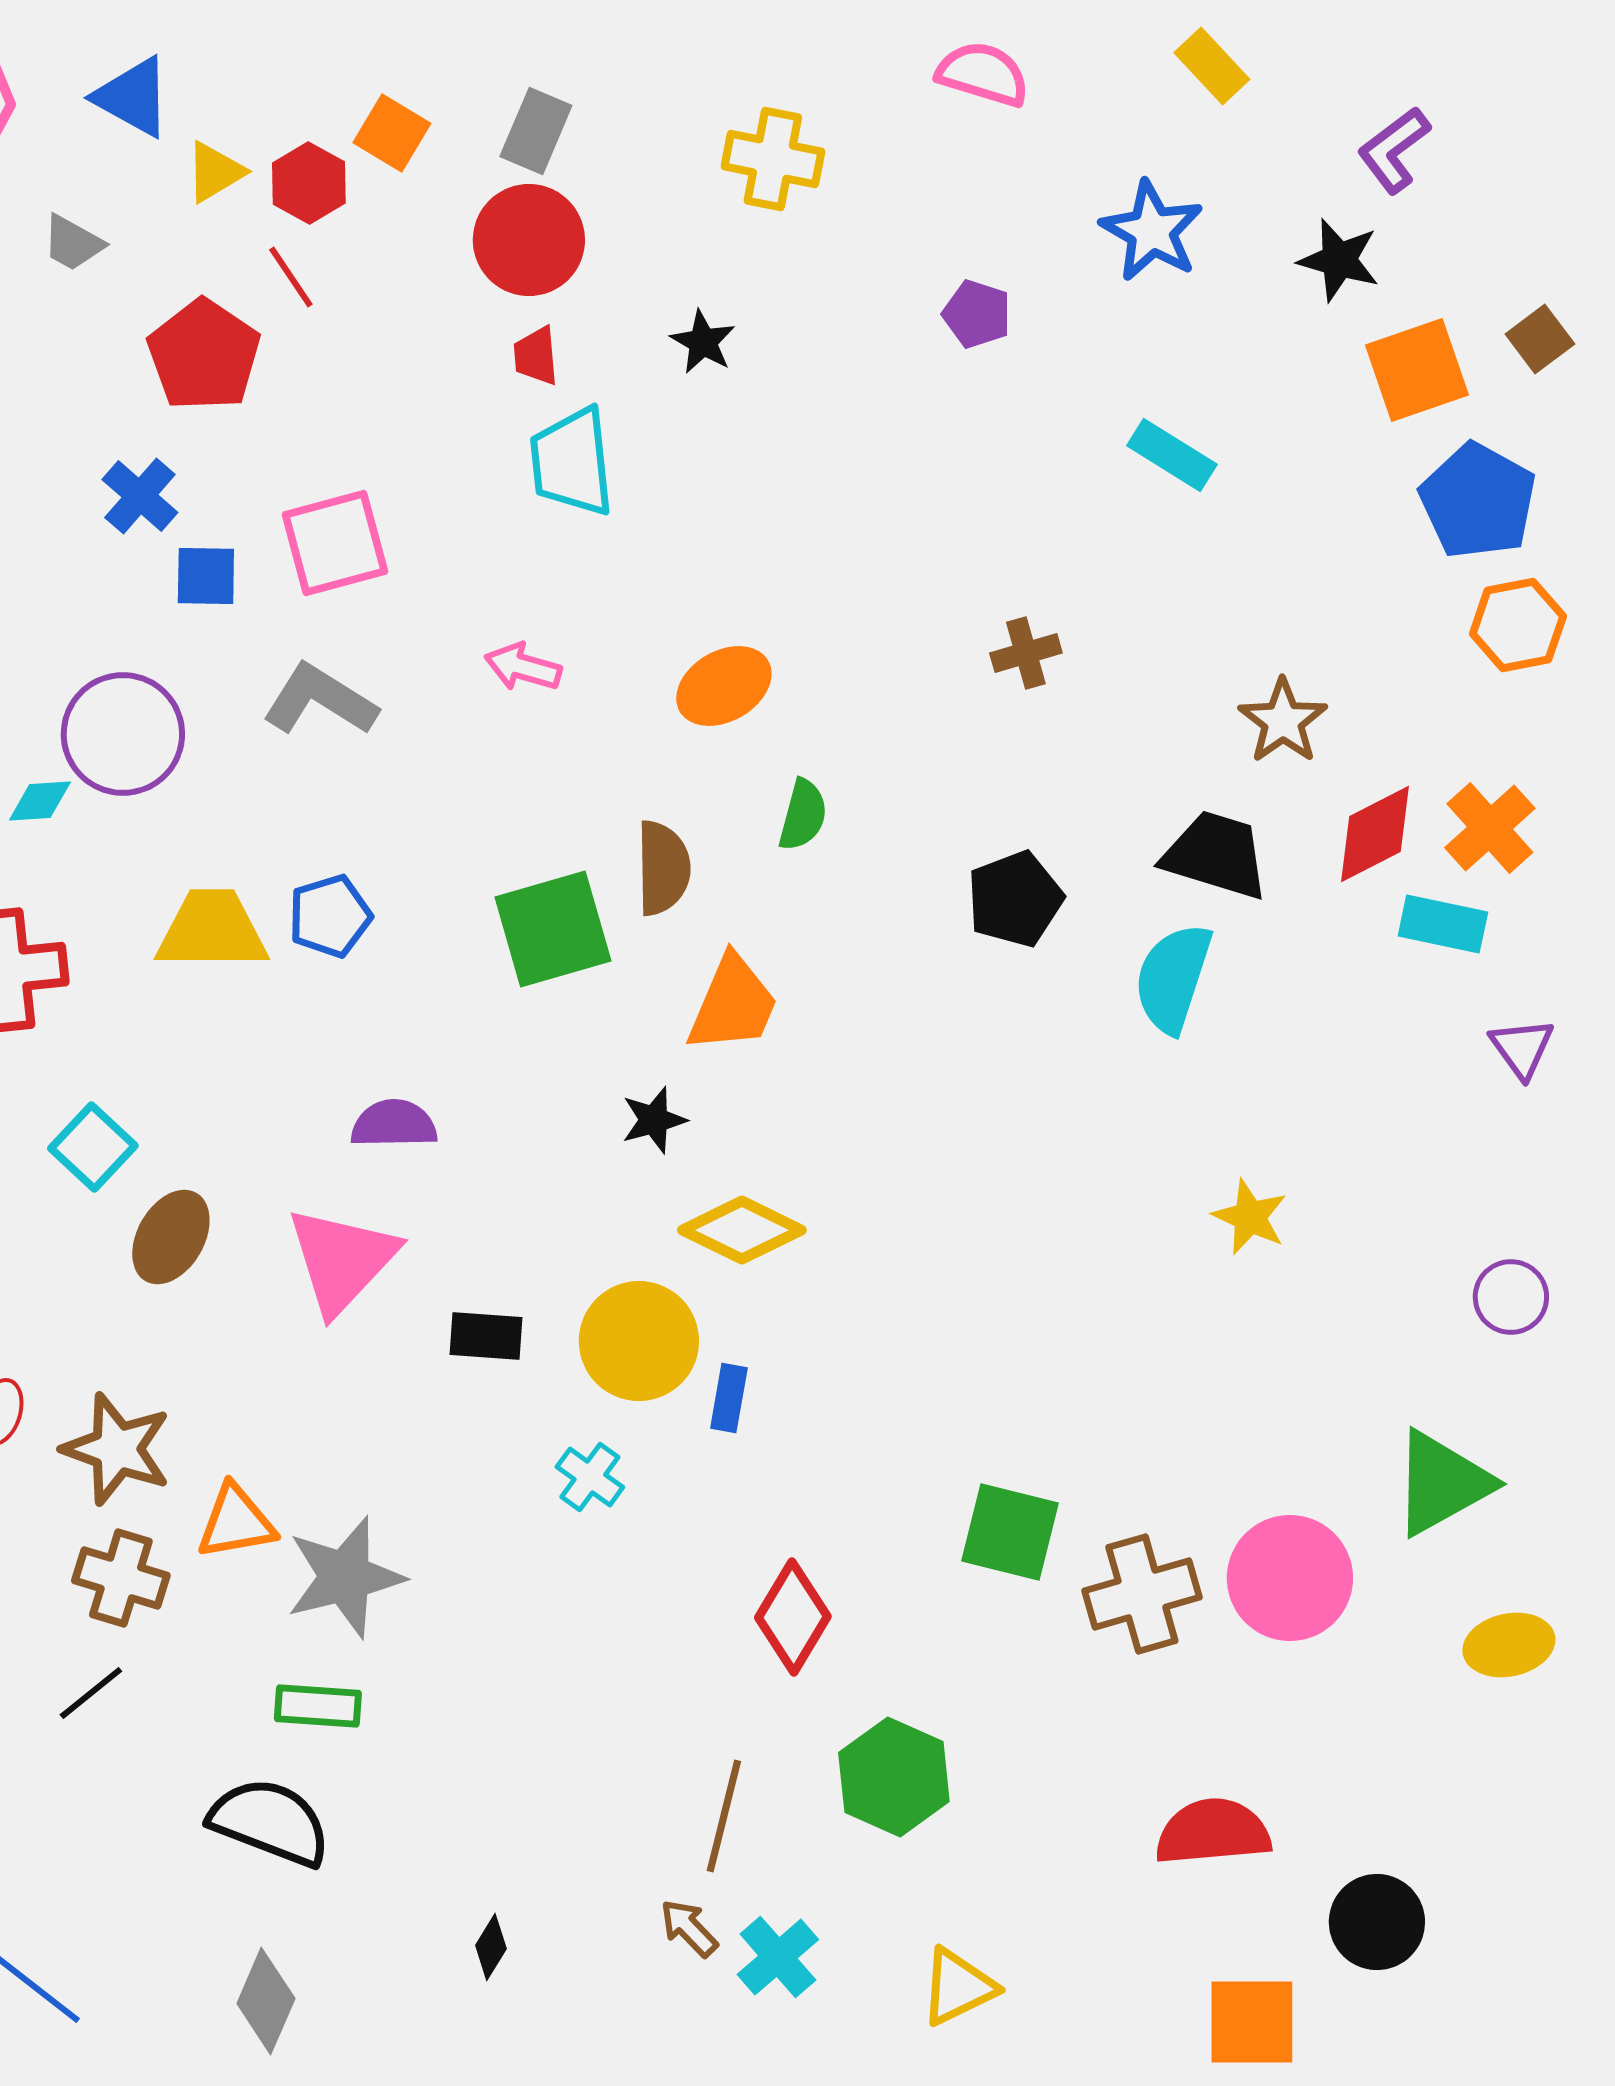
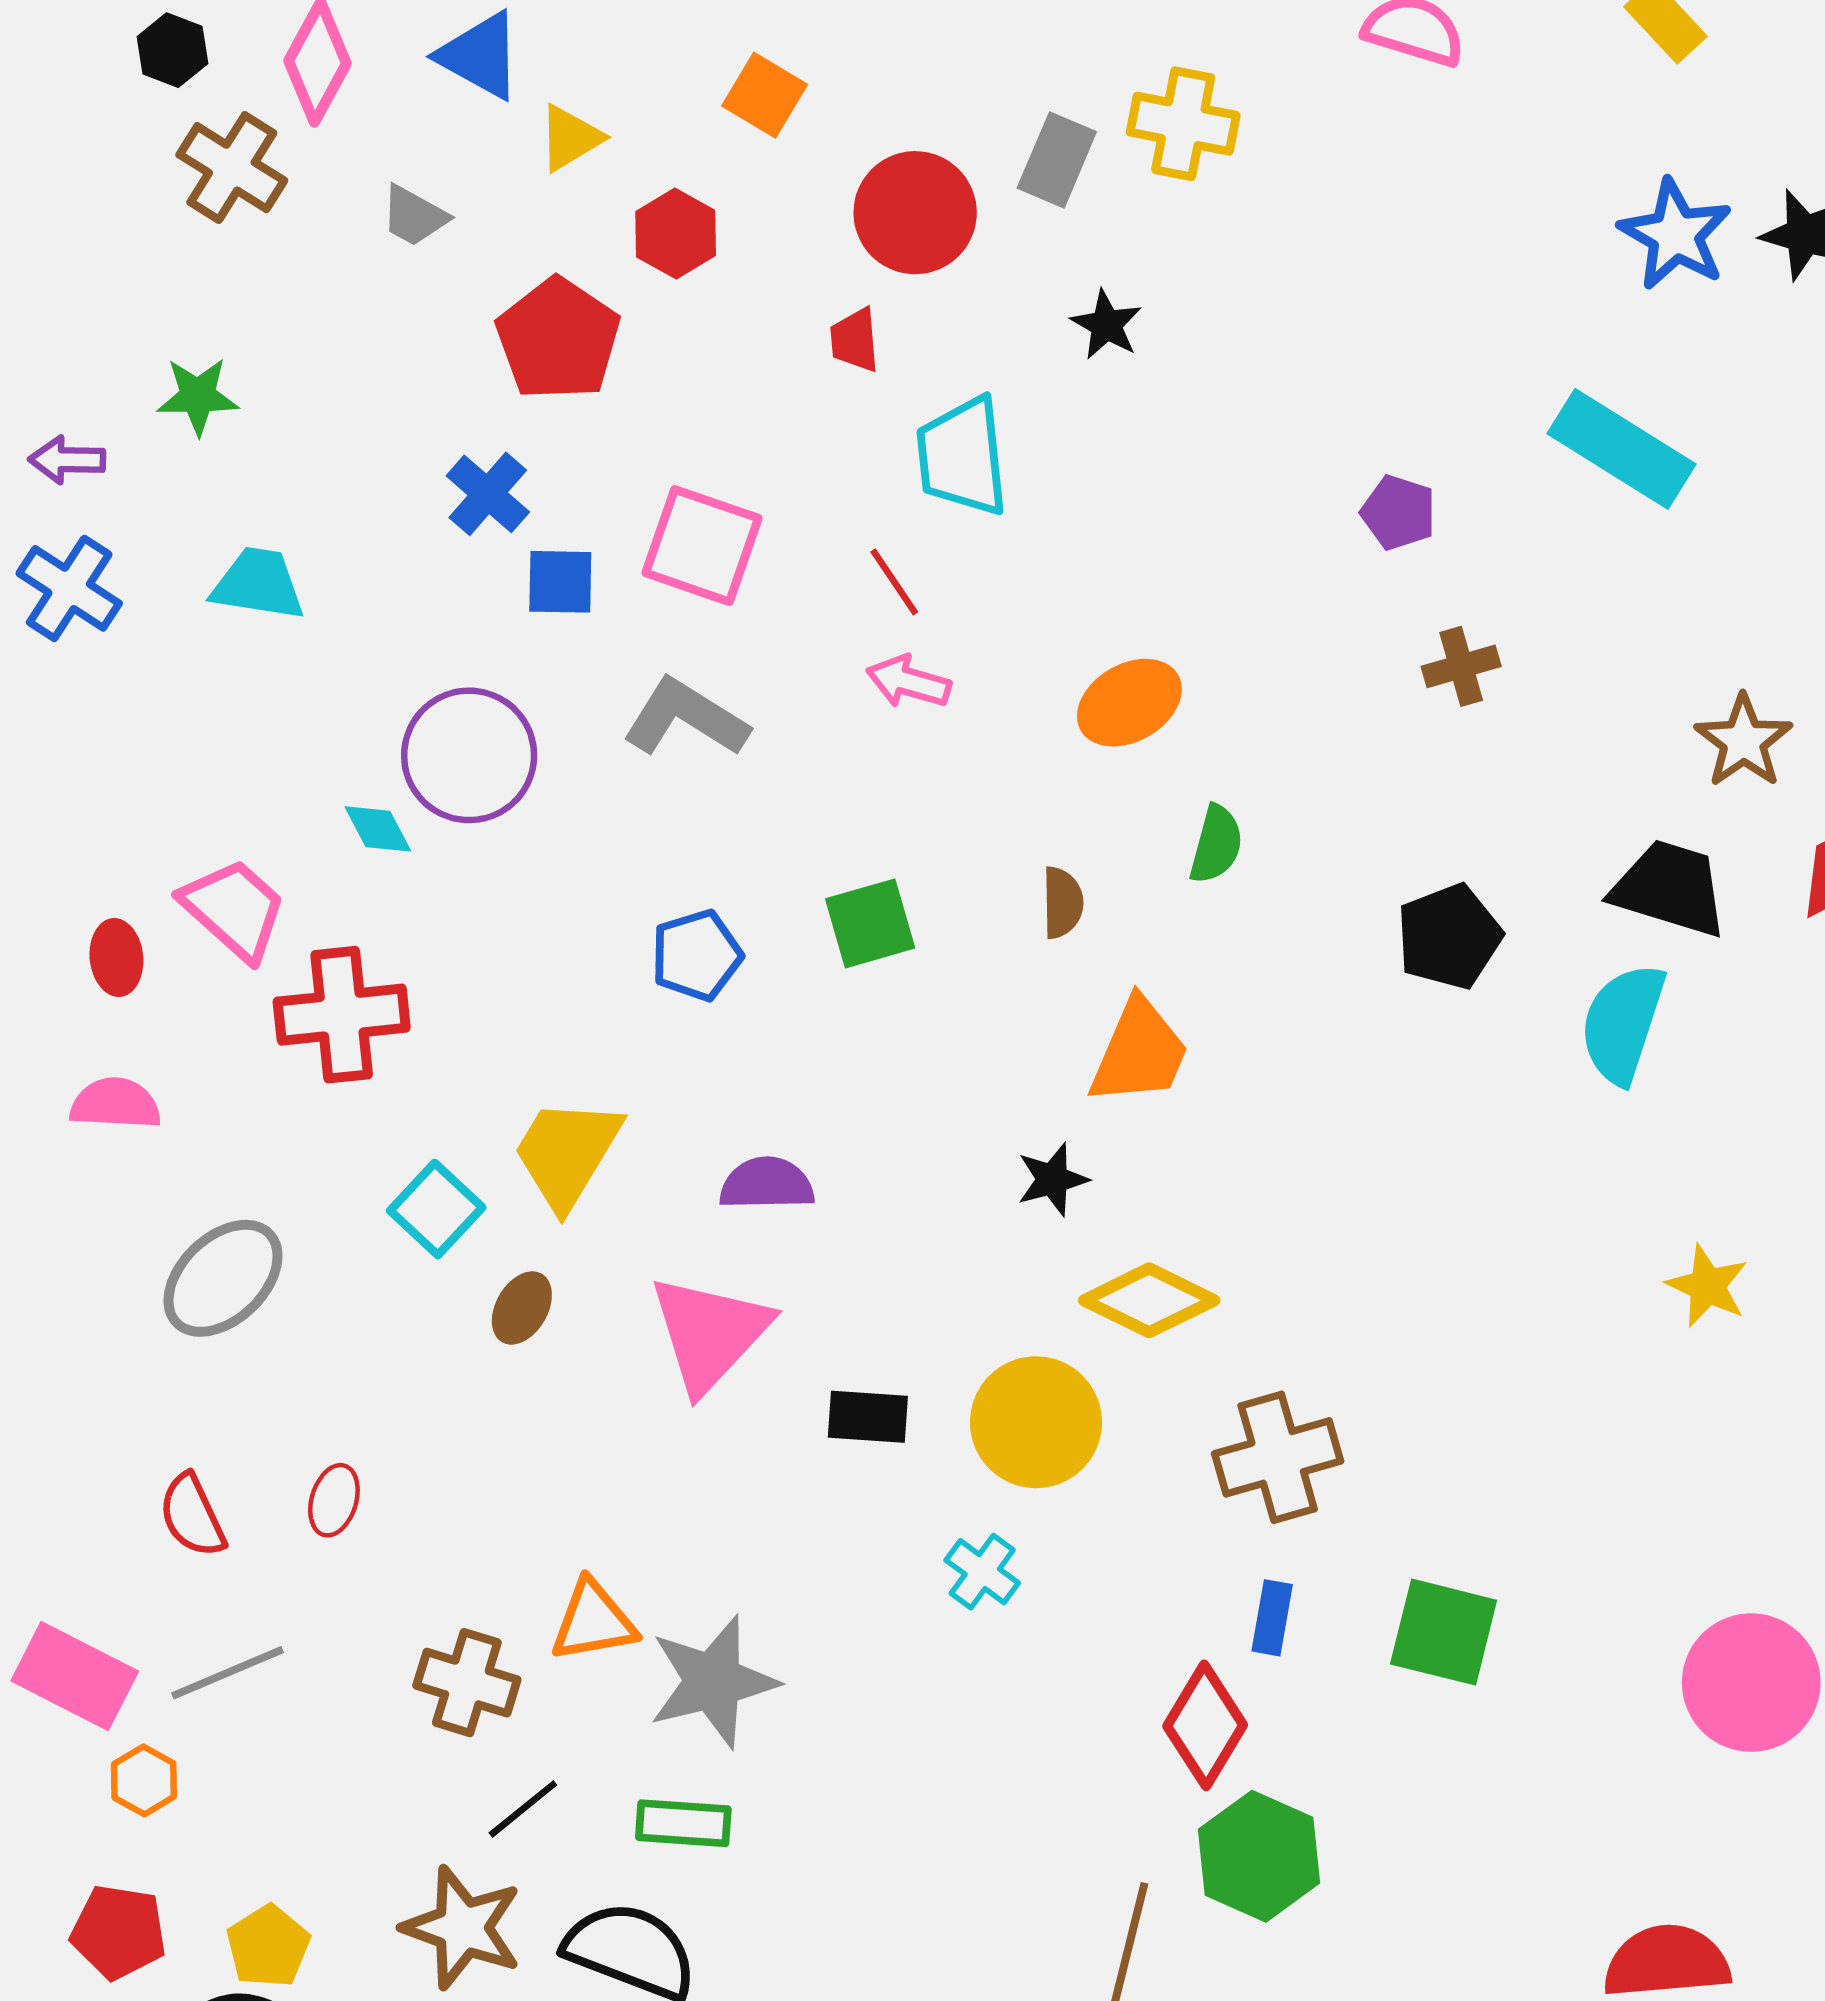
gray rectangle: (536, 131) -> (1057, 160), moved
red hexagon: (309, 183) -> (676, 234), moved
blue star: (1152, 231) -> (1675, 235), moved
red line: (291, 277) -> (894, 582), moved
purple pentagon: (977, 314) -> (1399, 513), moved
red trapezoid: (536, 356) -> (855, 340), moved
cyan rectangle: (1172, 455) -> (1622, 449), size x1.5
pink square: (335, 543) -> (702, 546), turned 34
cyan diamond: (40, 801) -> (378, 829), turned 66
brown semicircle: (663, 868) -> (1062, 903), size x0.7
green square: (553, 929) -> (870, 923), moved, size x0.7
yellow trapezoid: (212, 930) -> (567, 1153), moved, turned -59
brown ellipse: (171, 1237) -> (522, 1308), size x0.7
blue rectangle: (729, 1398) -> (1272, 1618), moved
brown star: (117, 1449) -> (463, 1928), moved
brown cross: (1142, 1594) -> (1278, 1457), moved
black line: (91, 1693) -> (523, 1809), moved
green hexagon: (894, 1777) -> (1259, 1856), moved

